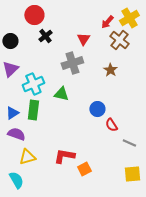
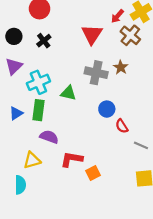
black cross: (45, 36) -> (44, 41), moved
red triangle: (83, 39) -> (92, 34), size x1.5
gray cross: (72, 63) -> (96, 73), moved, turned 30
purple semicircle: (16, 134) -> (49, 137), moved
cyan semicircle: (16, 180) -> (20, 185), turned 30

